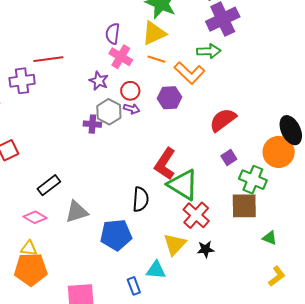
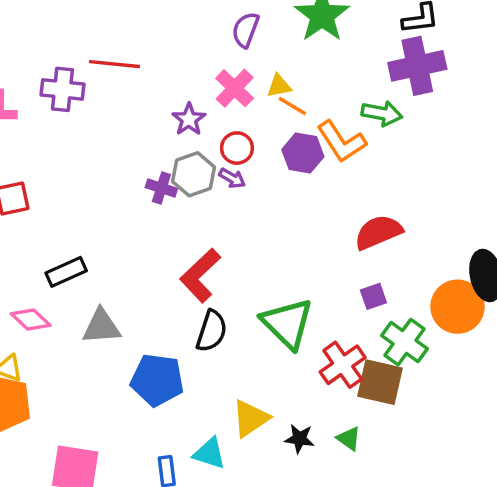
yellow triangle: (154, 33) -> (279, 86), moved, size x0.6
purple semicircle: (113, 34) -> (246, 30), moved
purple hexagon: (170, 98) -> (303, 153), moved
red L-shape: (165, 164) -> (200, 275), moved
red cross: (196, 215) -> (343, 365), moved
green triangle: (270, 238) -> (349, 439), moved

